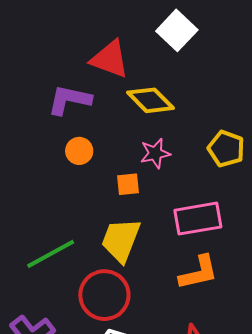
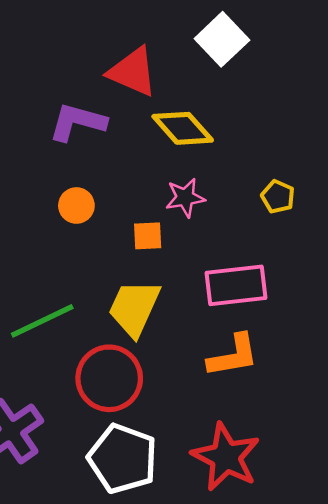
yellow pentagon: (226, 149) -> (278, 197), size x0.7
orange circle: (79, 151) -> (76, 205), moved

